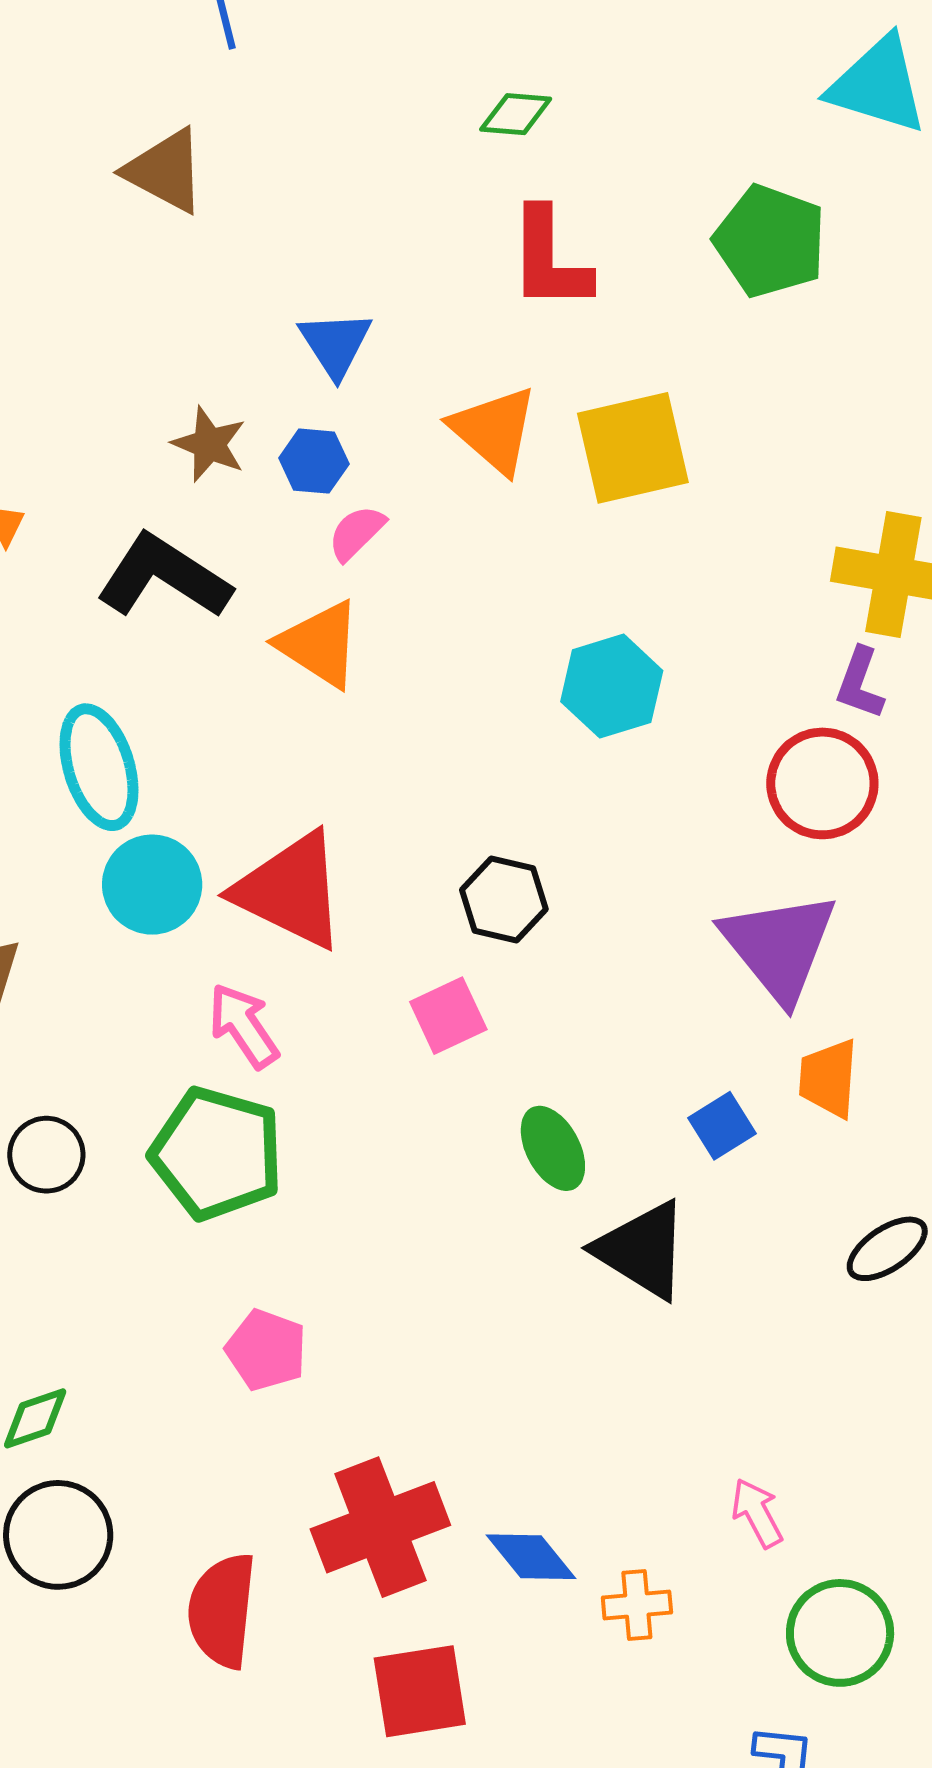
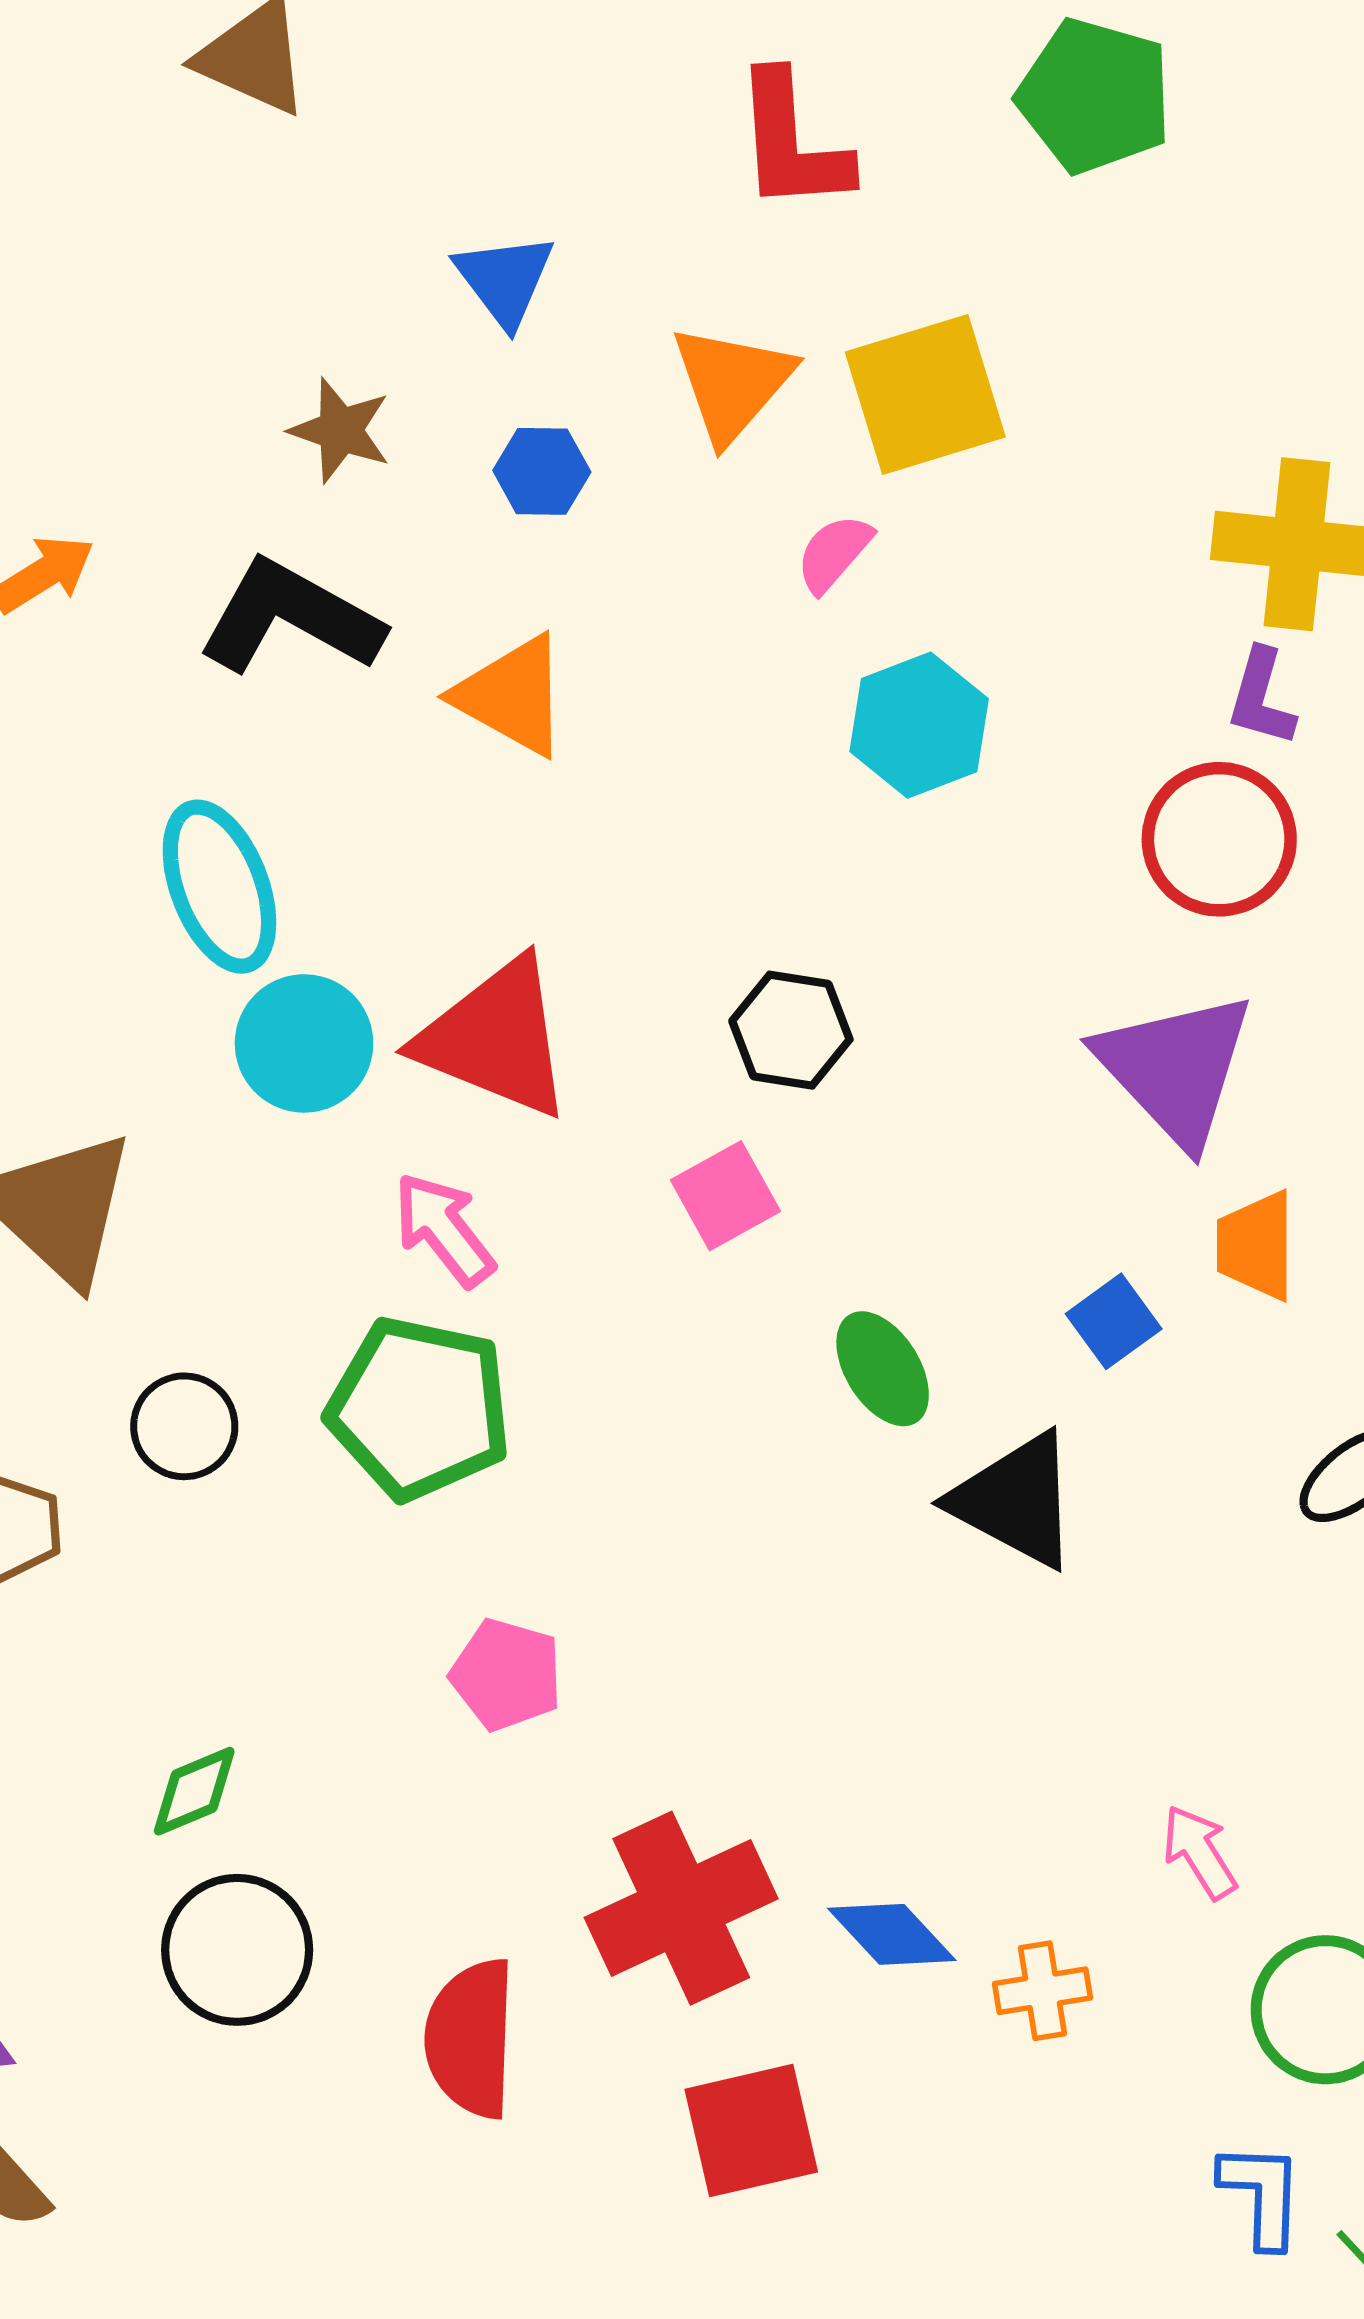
orange triangle: (494, 430) -> (732, 383), turned 34
blue hexagon: (314, 461) -> (542, 471), moved
pink semicircle: (356, 533) -> (834, 553), moved

